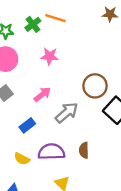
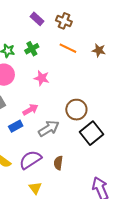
orange line: (56, 18) -> (68, 48), moved
blue rectangle: (27, 125) -> (16, 126), moved
purple semicircle: (51, 152) -> (30, 160), turned -40

